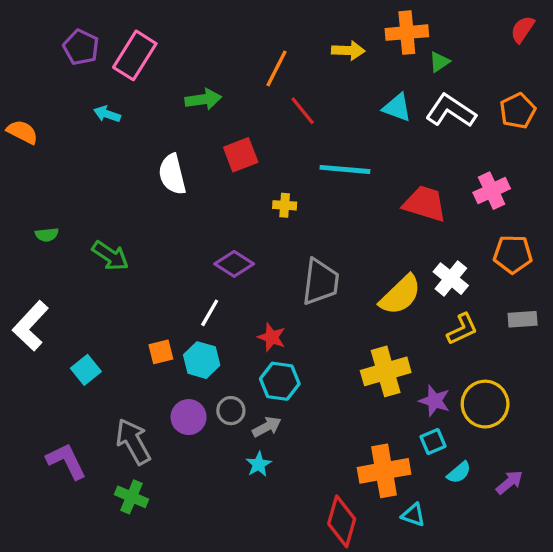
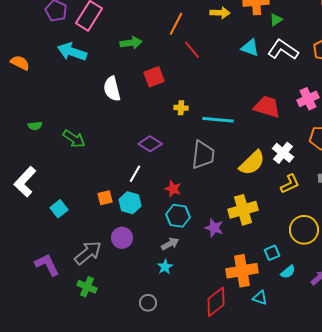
cyan arrow: (107, 114) -> (72, 52), size x1.8
cyan line: (345, 169) -> (218, 120), moved
purple star: (435, 401) -> (214, 228), moved
gray circle: (231, 411) -> (148, 303), moved
gray arrow: (133, 442) -> (88, 253), turned 80
red diamond: (342, 521) -> (216, 302), turned 36

